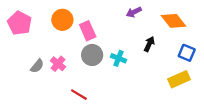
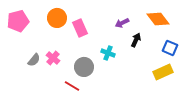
purple arrow: (134, 12) -> (122, 23), moved
pink pentagon: (20, 23) -> (18, 21), turned 30
gray circle: (92, 55) -> (84, 67), moved

